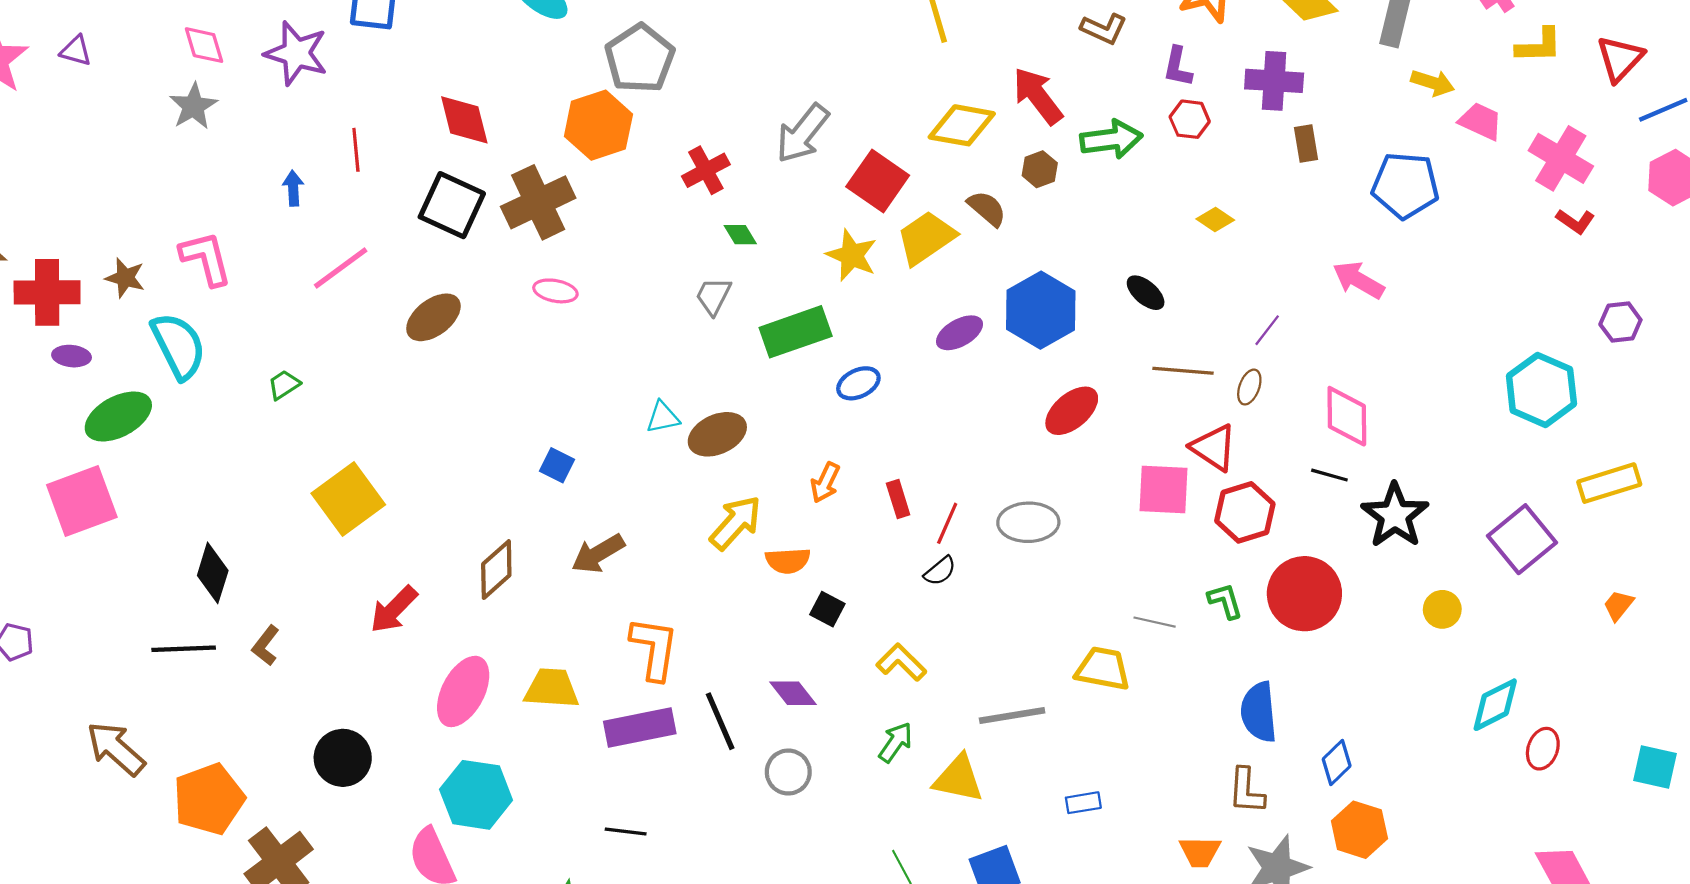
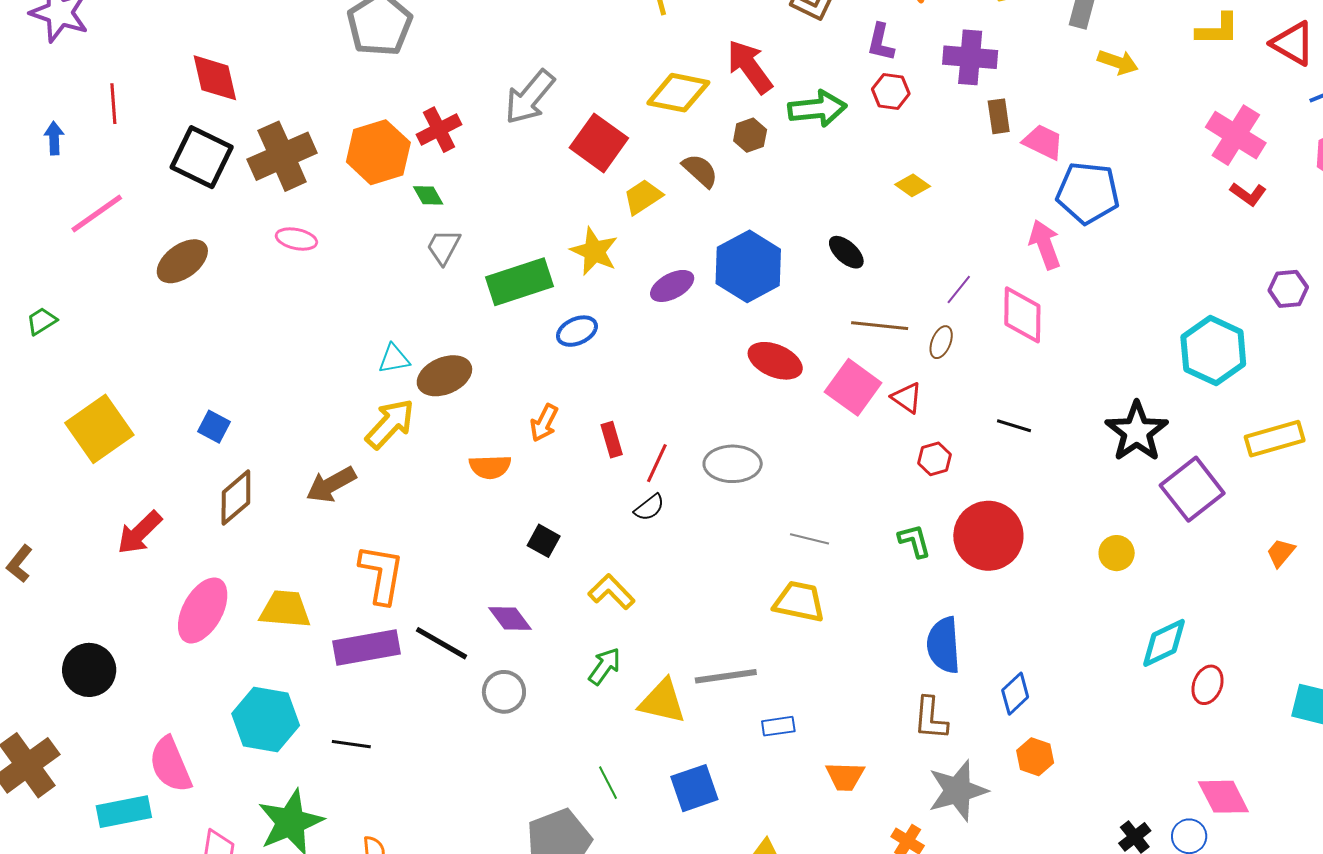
red triangle: (1620, 59) -> (1293, 43), turned -45
pink trapezoid: (1481, 121) -> (1043, 142), moved
orange hexagon: (598, 125) -> (378, 152), moved
blue pentagon: (1405, 185) -> (1088, 193), moved
green diamond: (740, 235) -> (428, 195), moved
yellow trapezoid: (926, 238) -> (643, 197), size x0.7
yellow star: (852, 255) -> (594, 251), moved
pink arrow: (1358, 280) -> (1045, 245), turned 39
red ellipse: (1072, 411) -> (775, 361), turned 62
pink diamond: (1347, 416) -> (1022, 315), moved
red triangle: (1214, 448) -> (907, 398), size x0.7
blue square: (557, 465) -> (214, 427), moved
pink square: (1163, 490) -> (853, 387), moved, turned 32
red hexagon: (1245, 512) -> (934, 459), size x0.6
black star: (1395, 515) -> (1137, 432), moved
yellow arrow: (736, 523) -> (390, 424), moved
orange semicircle: (788, 561) -> (490, 467), moved
gray line: (1155, 622) -> (809, 539), moved
gray line: (1012, 716) -> (726, 676), moved
black line: (720, 721) -> (442, 643), turned -38
cyan hexagon: (476, 795) -> (266, 720), moved
orange hexagon: (1359, 830) -> (1035, 757), size x0.7
orange trapezoid: (1200, 852) -> (845, 776), moved

